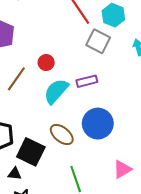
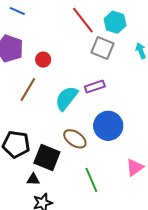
red circle: (46, 63) -> (43, 60), moved

